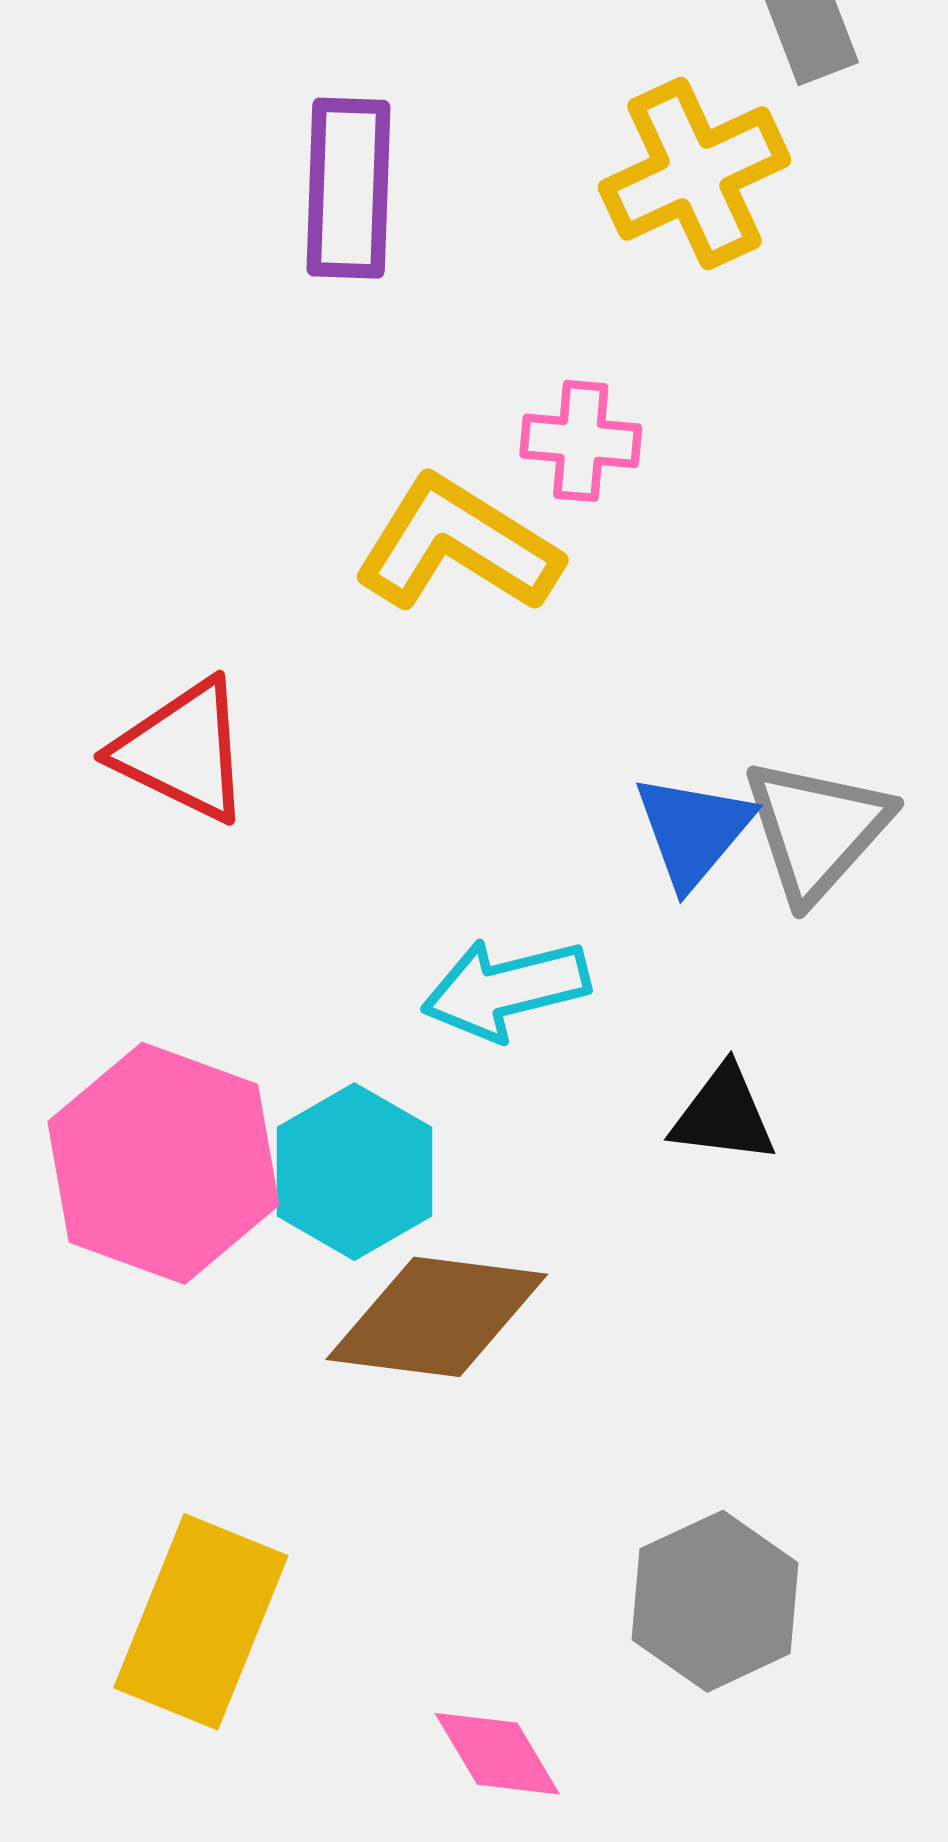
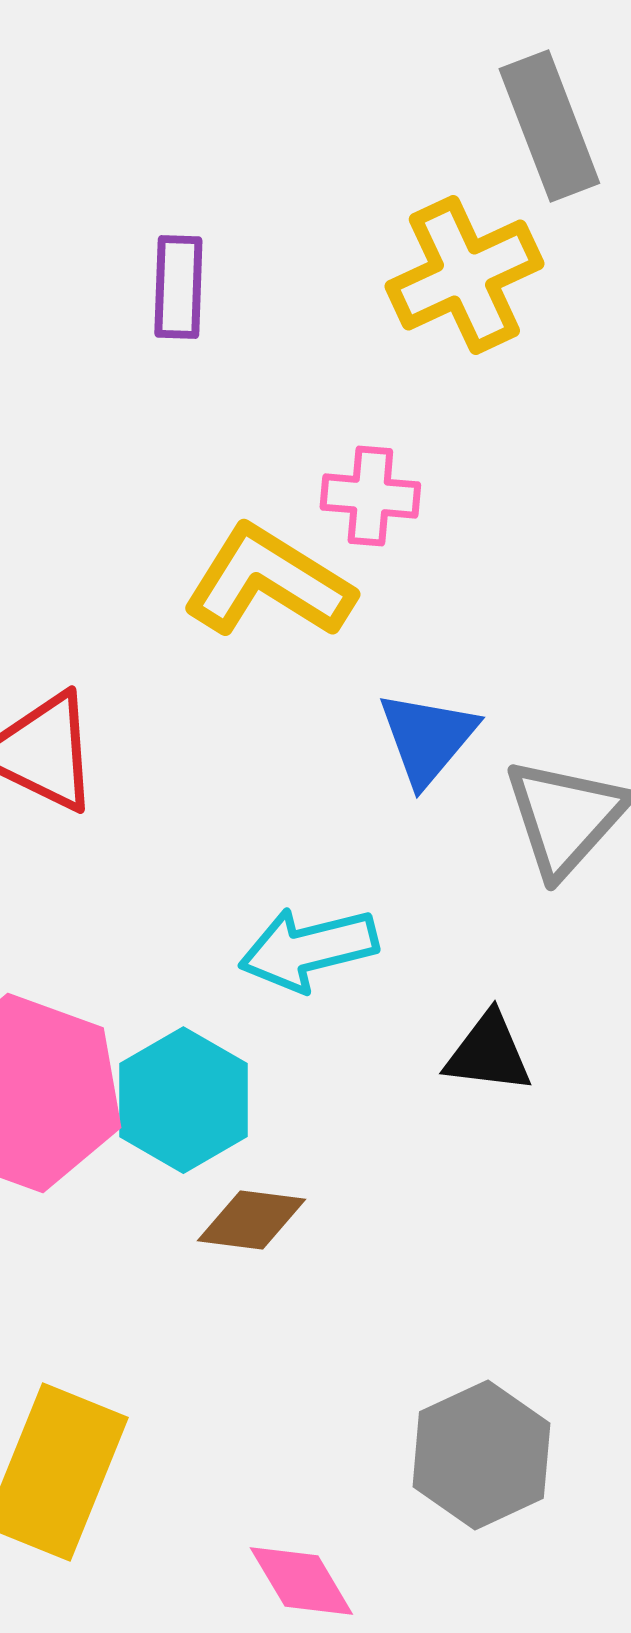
purple rectangle: (348, 188) -> (178, 287), size x0.7
blue triangle: (693, 830) -> (427, 738), moved
brown diamond: (437, 1317) -> (251, 1220), size x0.6

